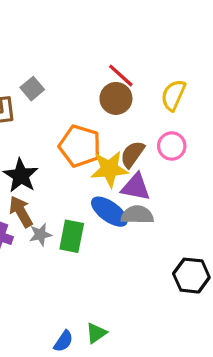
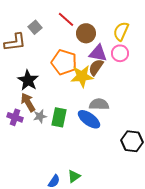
red line: (121, 75) -> (66, 19), moved
pink circle: (172, 146) -> (120, 53), moved
purple triangle: (136, 187) -> (98, 53), moved
blue ellipse: (109, 212) -> (89, 119), moved

